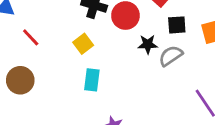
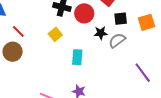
brown circle: (20, 80) -> (13, 52), moved
cyan rectangle: (92, 80) -> (77, 57), moved

